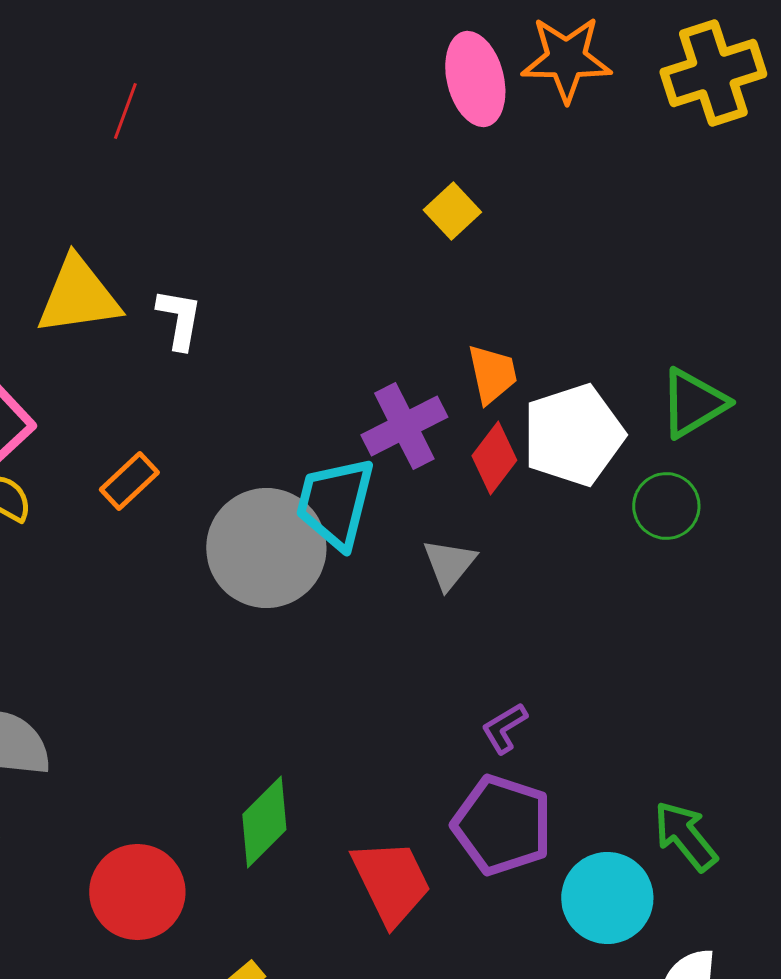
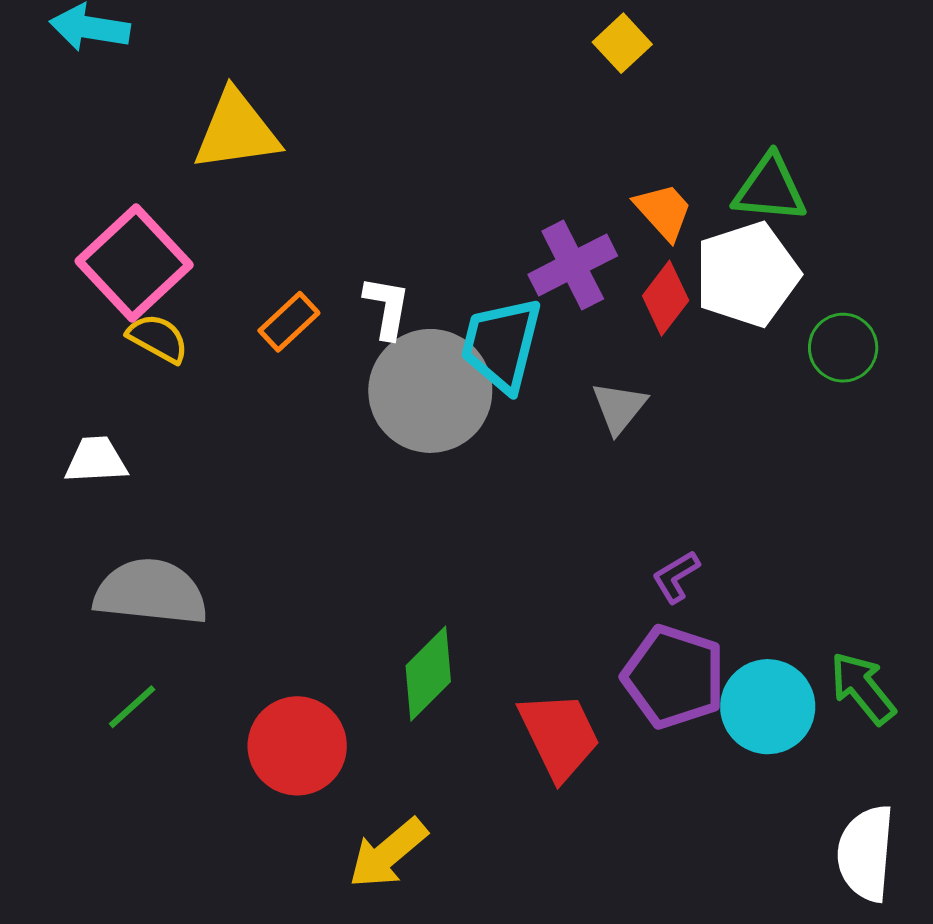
white L-shape: (179, 319) -> (387, 307), moved
orange trapezoid: (492, 374) -> (664, 211), turned -30
green triangle: (693, 403) -> (770, 189), moved, turned 36
cyan circle: (607, 898) -> (768, 707), moved

